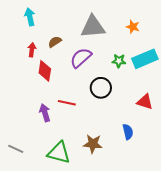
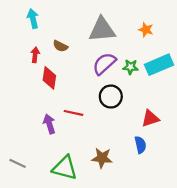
brown semicircle: (55, 42) -> (60, 46), turned -120
purple semicircle: (81, 58) -> (104, 64), moved
red triangle: (145, 102) -> (150, 118), moved, turned -36

